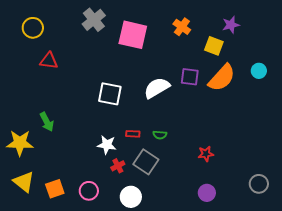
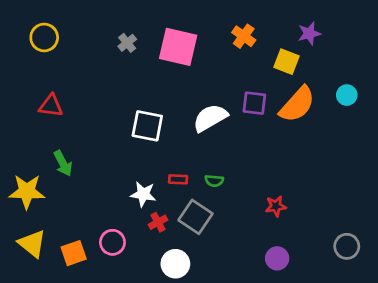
gray cross: (94, 20) -> (127, 43), moved, size x0.6
red triangle: (49, 61) -> (51, 106), moved
pink circle: (89, 191) -> (112, 242), moved

